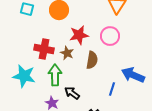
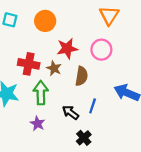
blue line: (112, 89) -> (93, 106), moved
black arrow: (72, 93) -> (71, 112), moved

